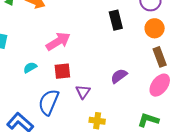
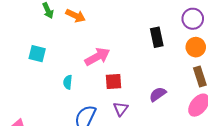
cyan semicircle: (30, 68) -> (68, 82), turned -56
red square: (62, 71) -> (113, 82), moved

